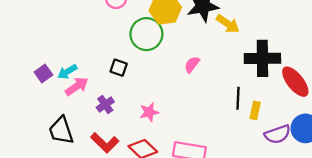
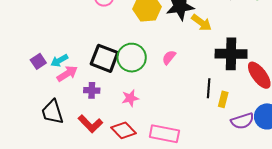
green circle: (146, 34) -> (132, 58), moved
black square: (119, 68) -> (104, 58), size x1.8
purple cross: (105, 105) -> (92, 90), turned 35

